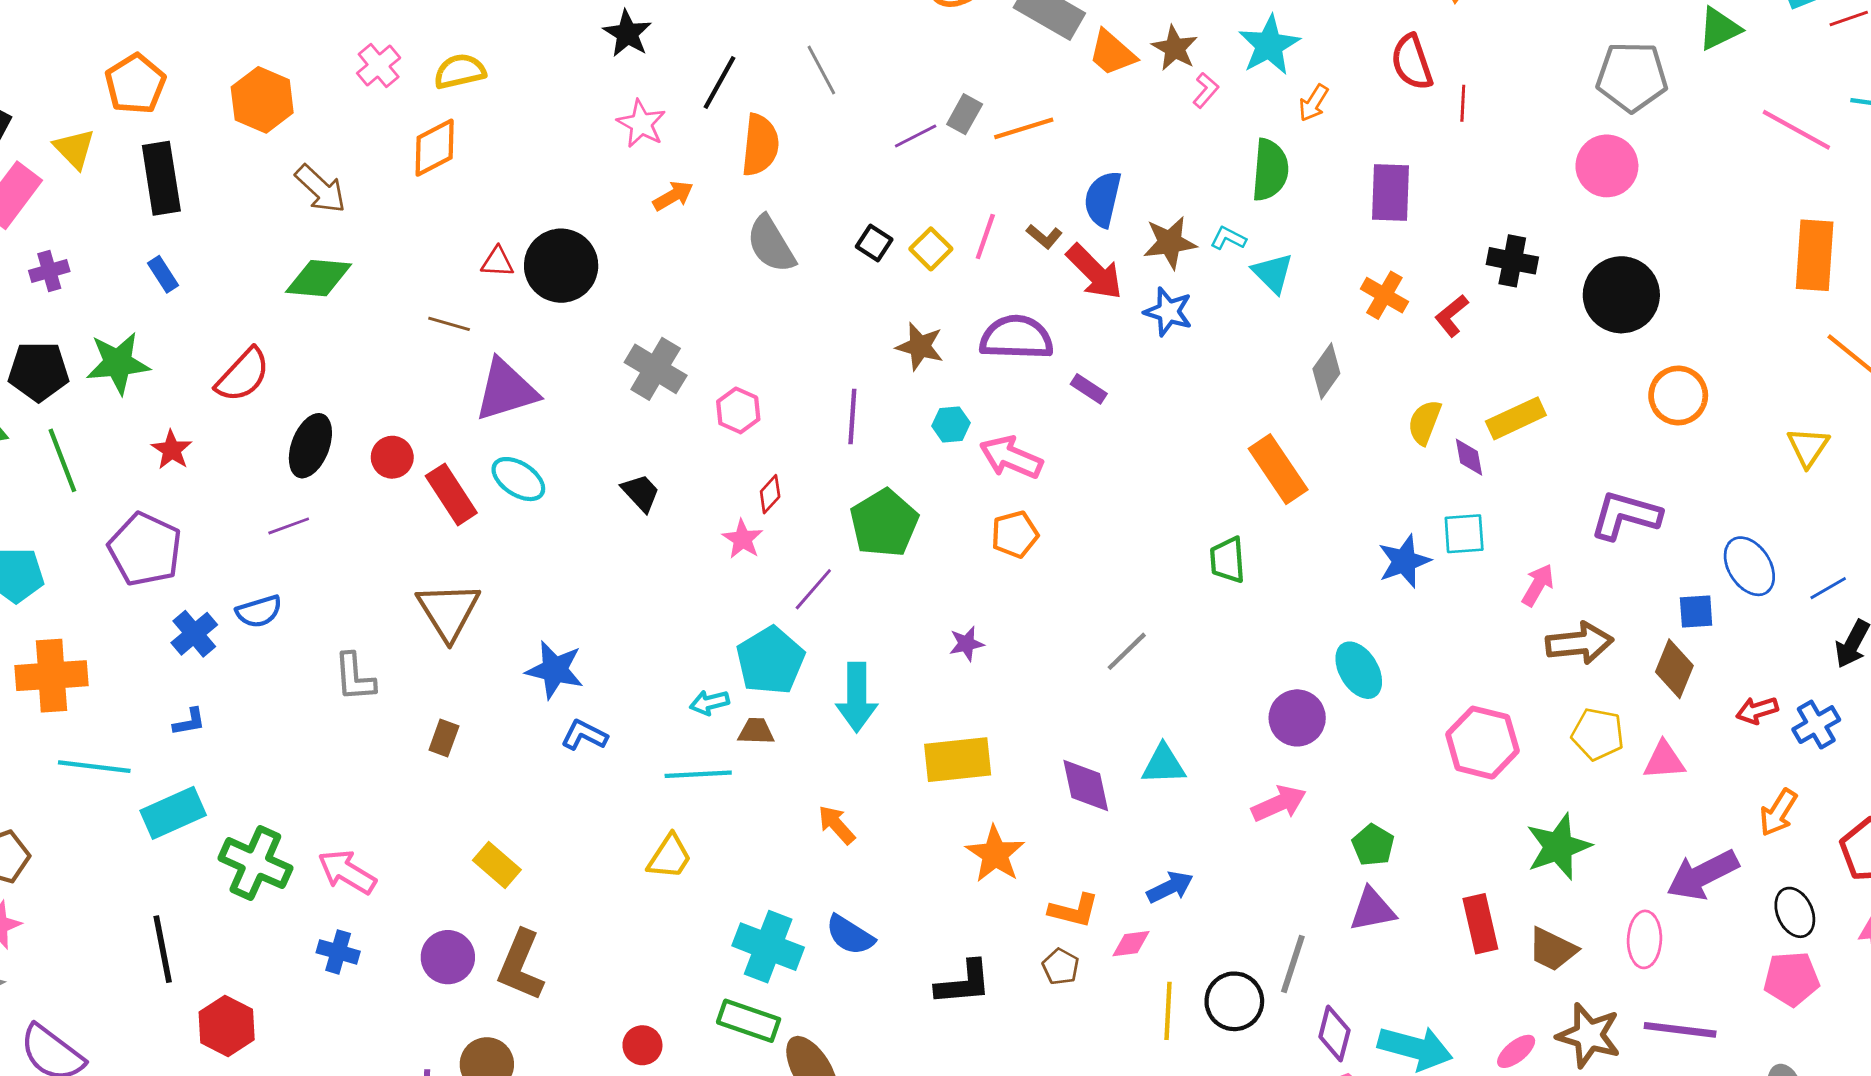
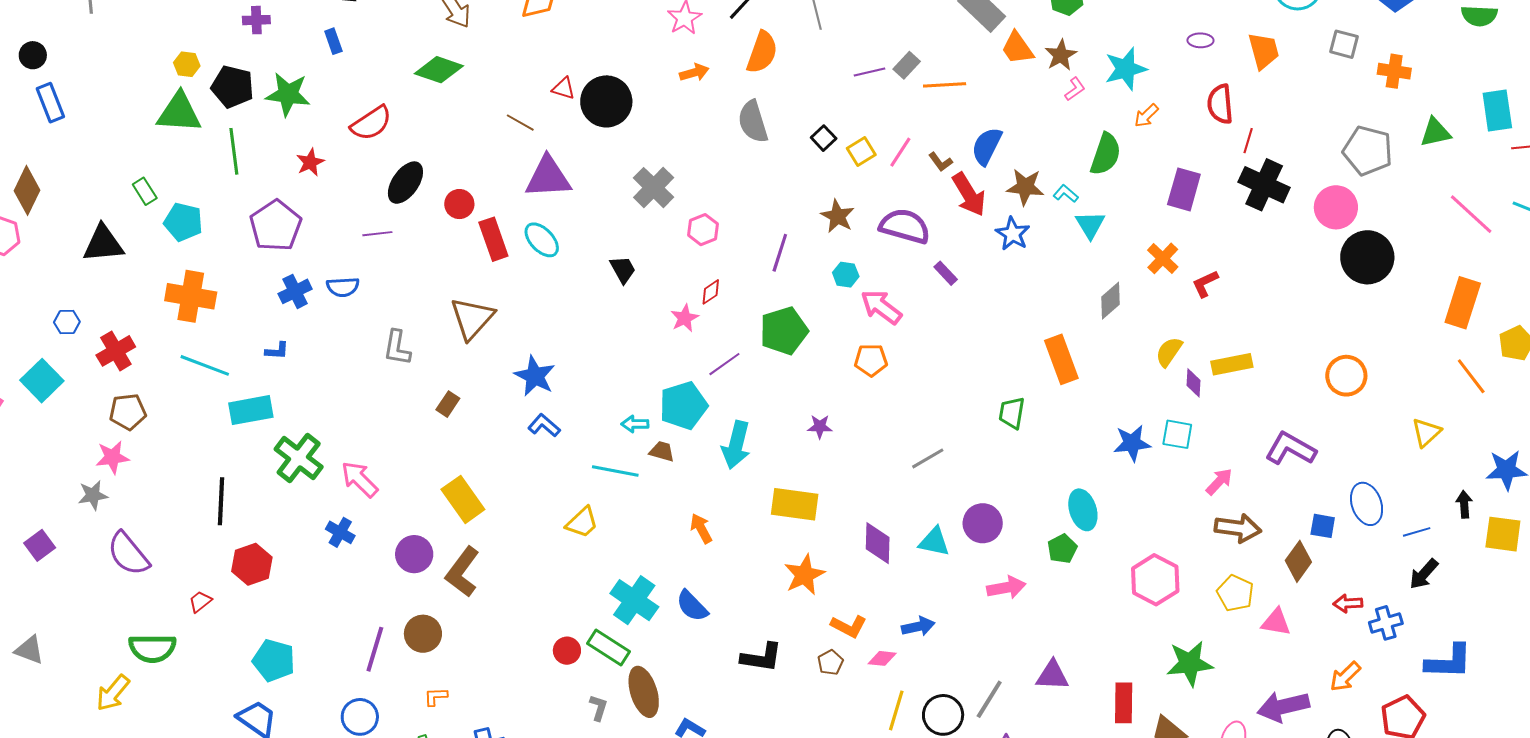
black cross: (1512, 261) -> (1264, 185), moved, size x1.4
black circle: (1621, 295) -> (1367, 257), moved
purple circle: (1297, 718) -> (983, 523), moved
green pentagon: (1373, 845) -> (1062, 549), moved
yellow rectangle: (497, 865) -> (463, 499), size x1.4
red circle: (642, 1045) -> (567, 651), moved

